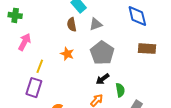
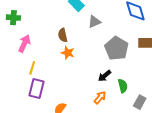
brown semicircle: (72, 24) -> (63, 35), moved
gray pentagon: (102, 53) -> (117, 48), moved
yellow line: (40, 66) -> (32, 68), moved

